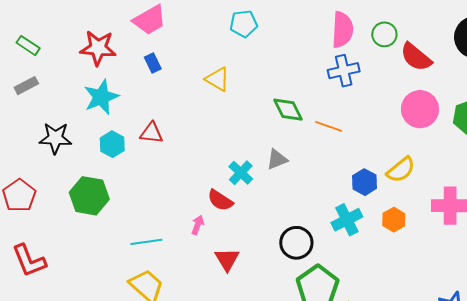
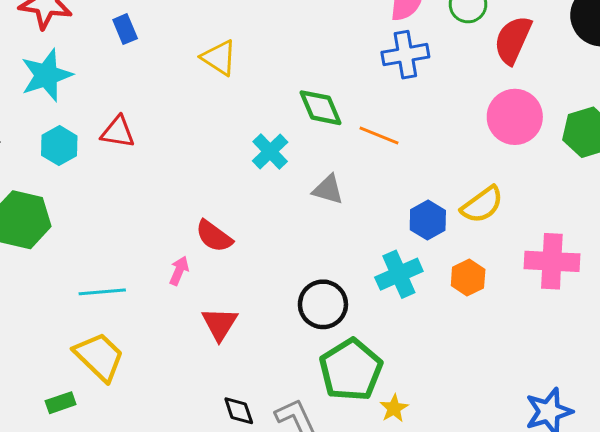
red semicircle: (416, 57) -> (513, 40), turned 72
gray triangle: (277, 159) -> (328, 189), moved, turned 35
cyan cross: (241, 173) -> (270, 151), moved

